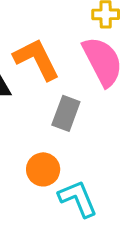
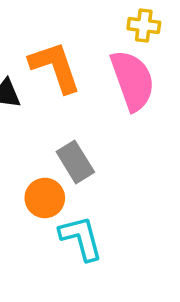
gray rectangle: (66, 113) -> (75, 162), moved, turned -60

